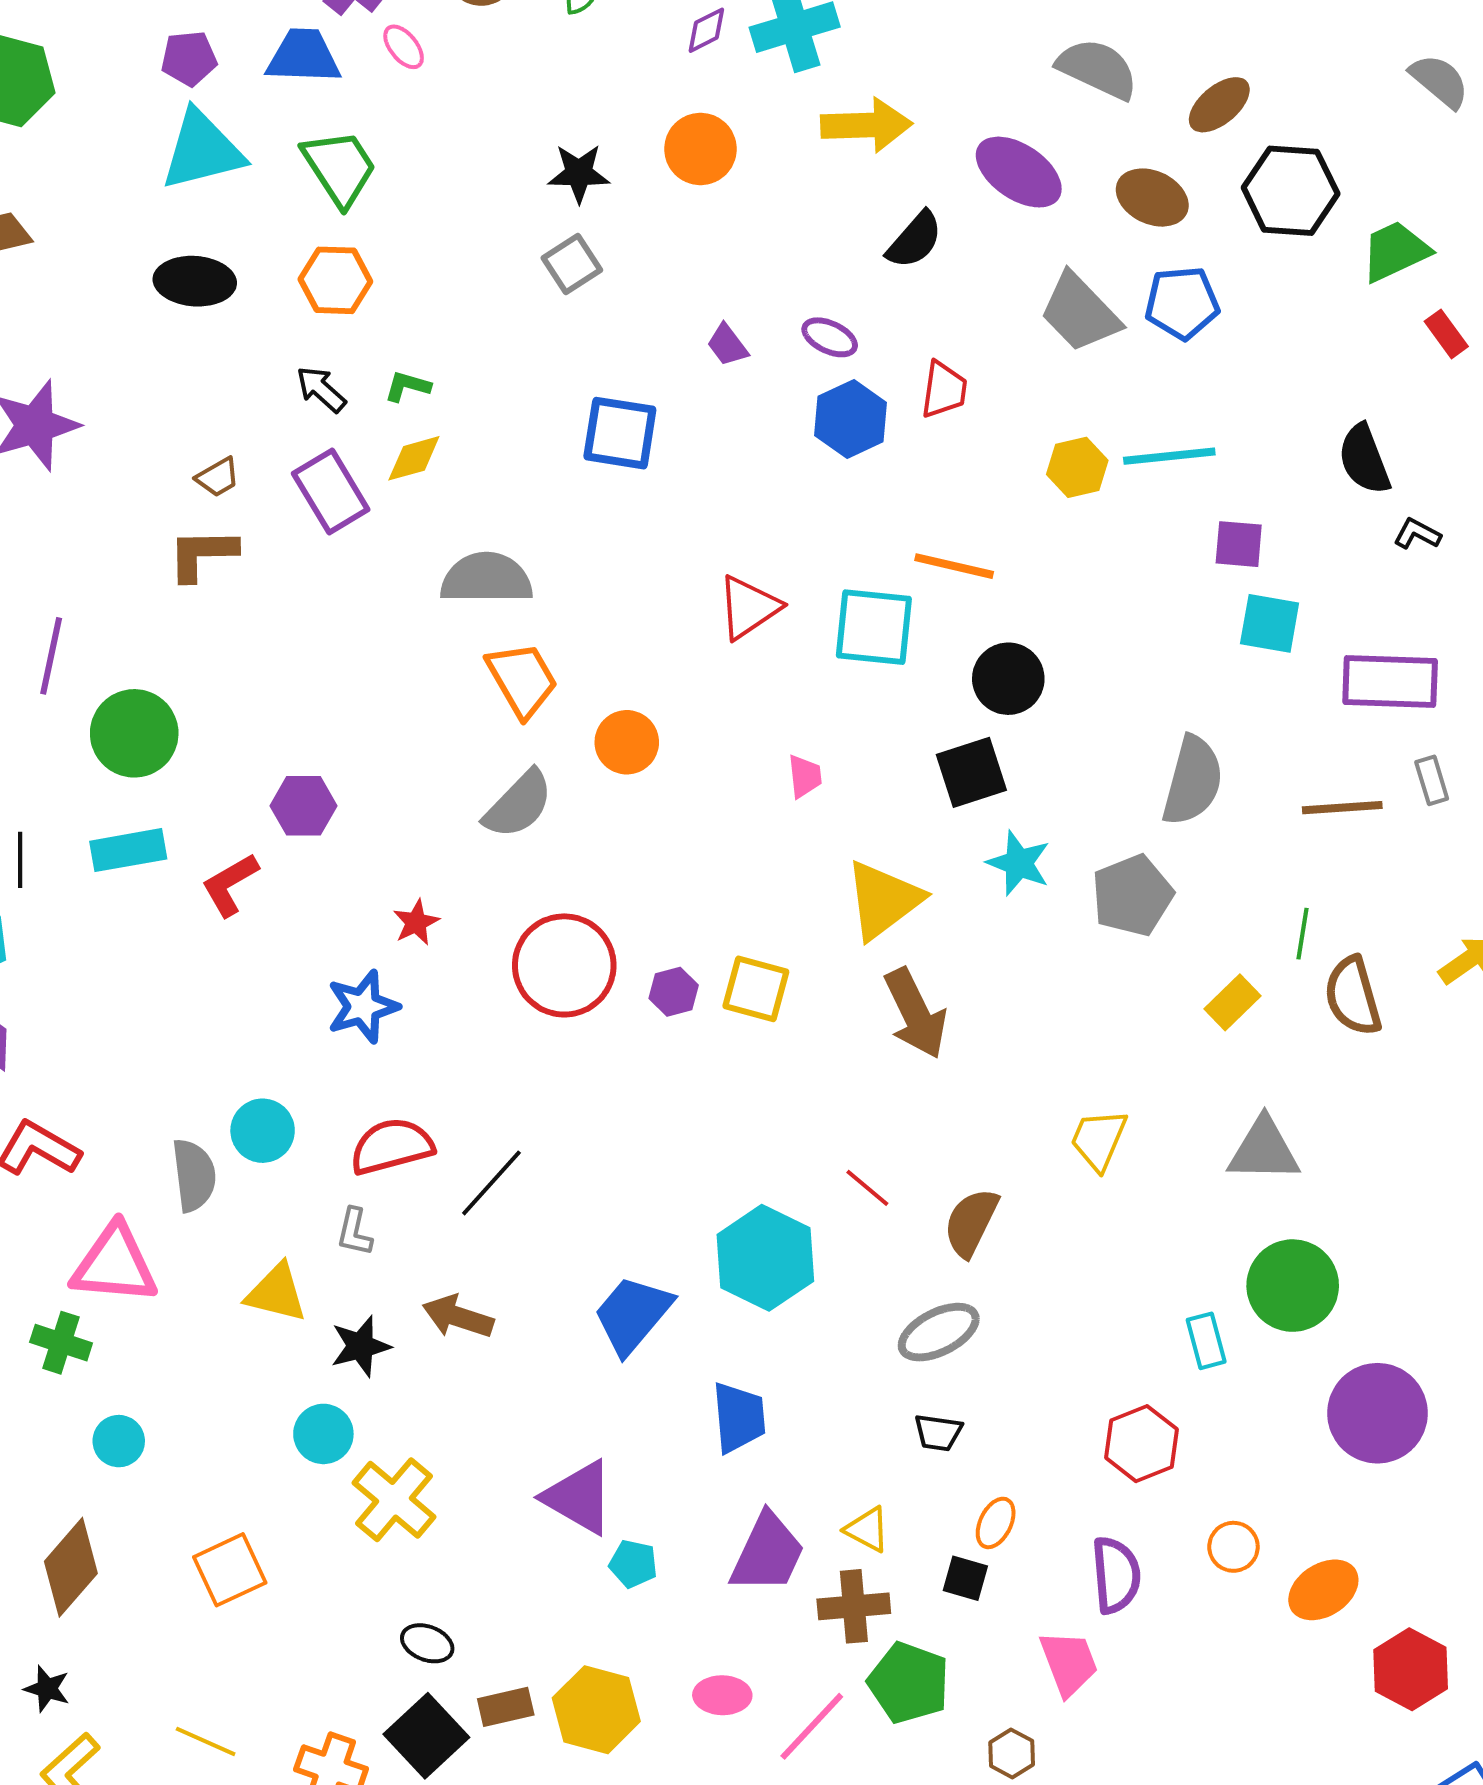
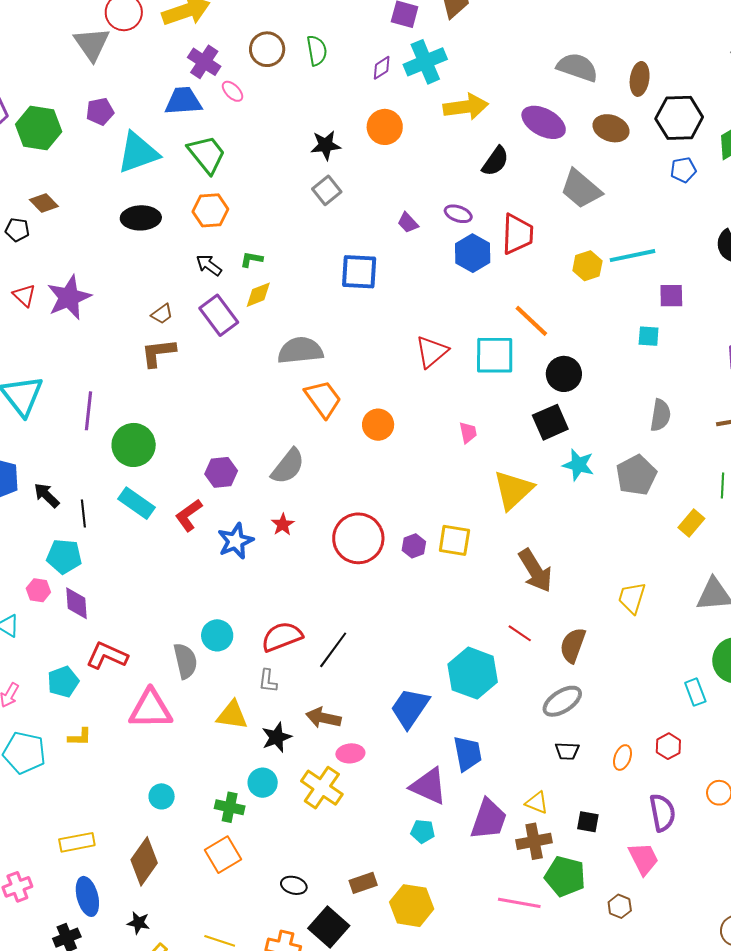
purple pentagon: (189, 58) -> (100, 111), moved
brown ellipse: (1219, 105) -> (640, 79), turned -36
blue pentagon: (1182, 303) -> (683, 170), moved, size x0.7
red trapezoid: (944, 390) -> (517, 234), size x1.4
orange line: (954, 566) -> (531, 321), turned 36
cyan square: (1270, 623) -> (649, 336), moved, size x0.7
gray semicircle: (1193, 781) -> (660, 415), size x0.7
gray semicircle: (518, 804) -> (288, 466), moved
cyan rectangle: (128, 850) -> (136, 503), turned 51
blue star: (363, 1007) -> (236, 541), moved
brown arrow: (915, 1013) -> (535, 571), moved
green cross: (61, 1343) -> (230, 807), moved
red hexagon: (1141, 1444) -> (668, 746), size x0.7
purple triangle: (579, 1497) -> (429, 786), moved
yellow cross: (394, 1500) -> (322, 788), moved
orange ellipse: (996, 1523) -> (623, 758), moved
black ellipse: (427, 1643) -> (294, 885), moved
pink ellipse: (722, 1695) -> (350, 753), moved
brown rectangle: (506, 1707) -> (363, 883), moved
pink line: (812, 1726) -> (519, 903), turned 63

